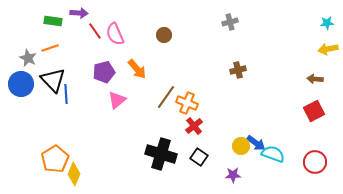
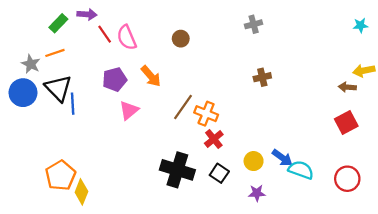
green rectangle: (53, 21) -> (58, 23), turned -54
yellow arrow: (328, 49) -> (364, 71), moved
yellow circle: (241, 146) -> (254, 161), moved

